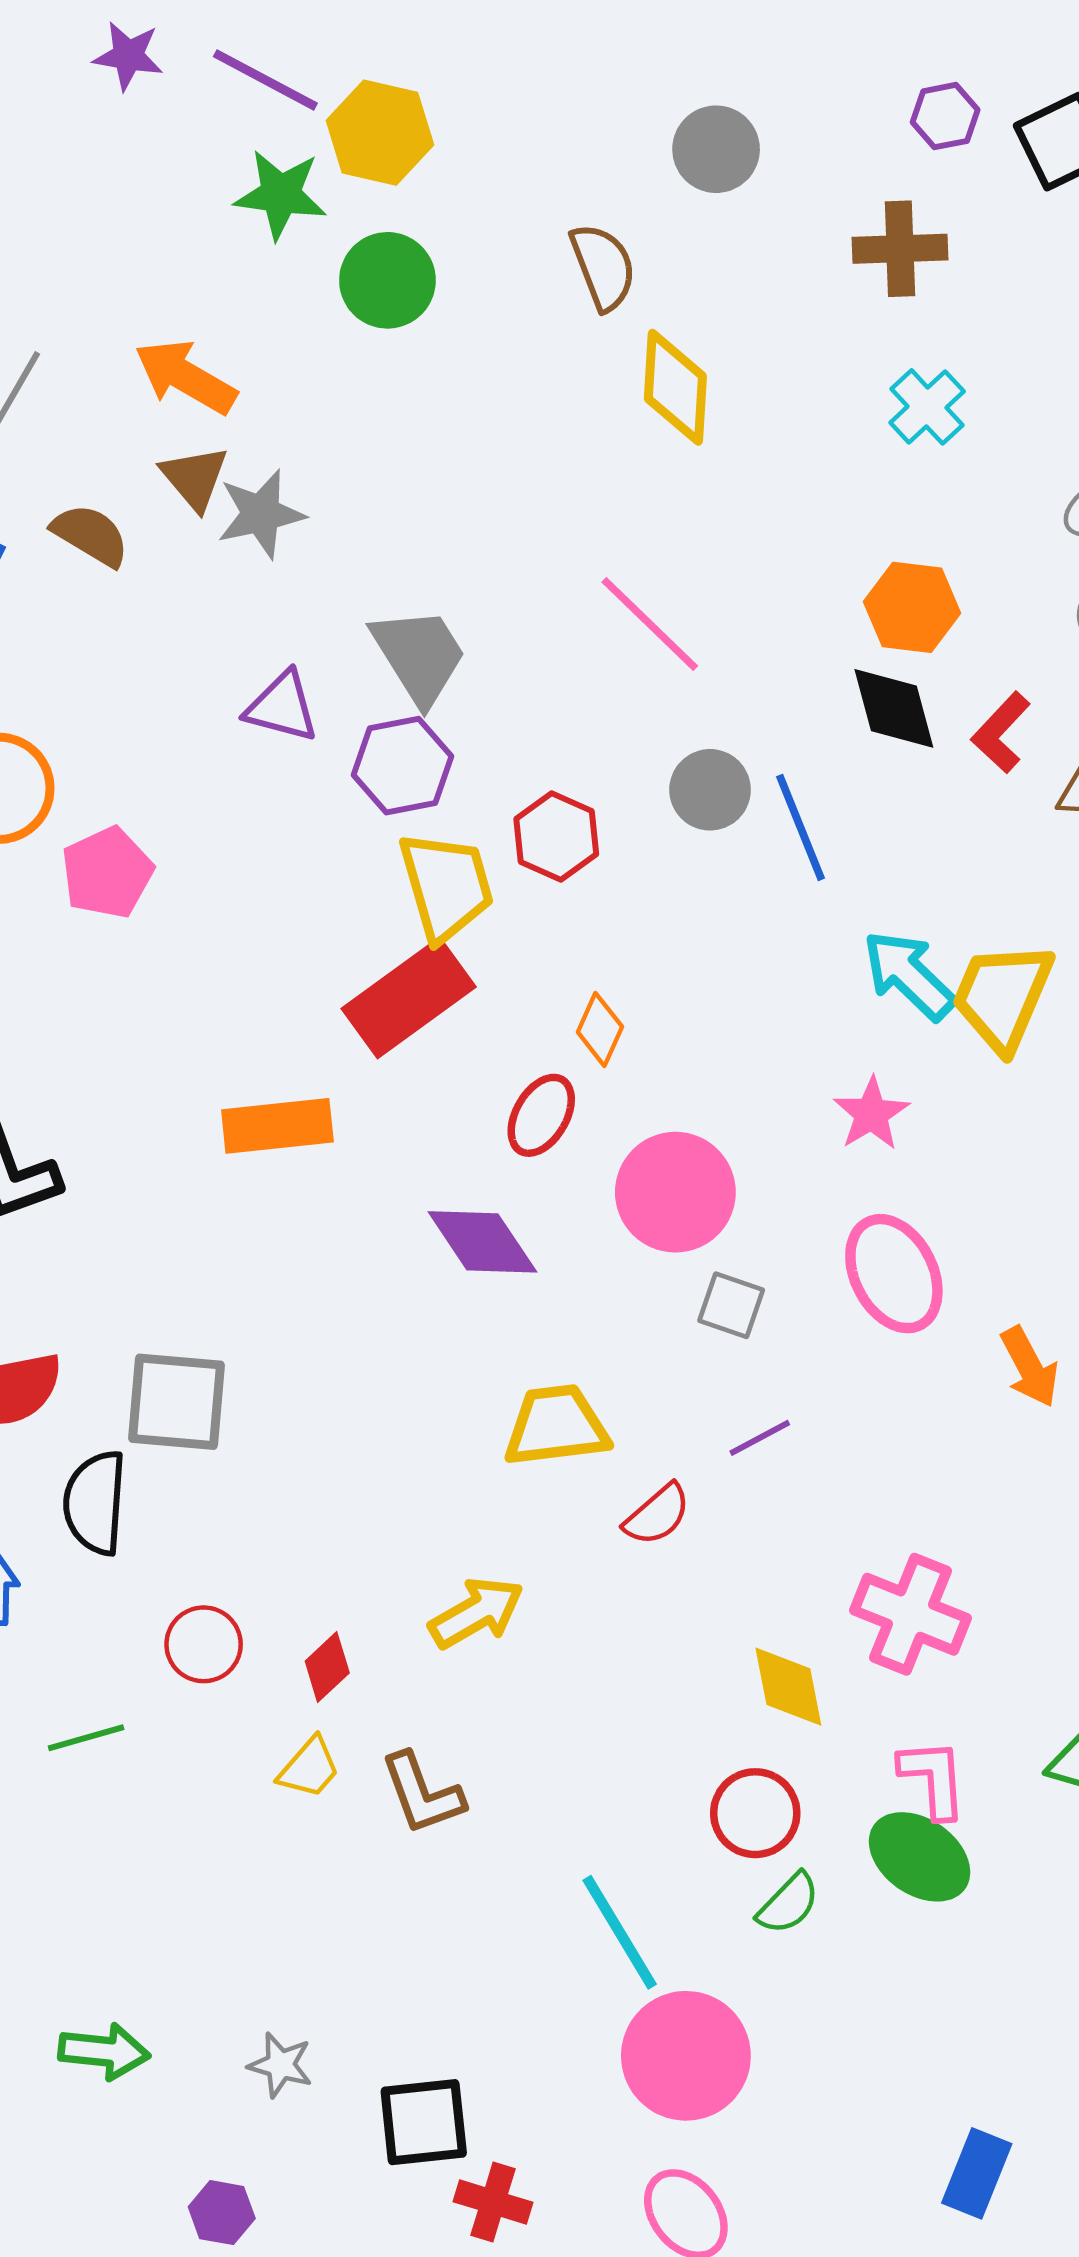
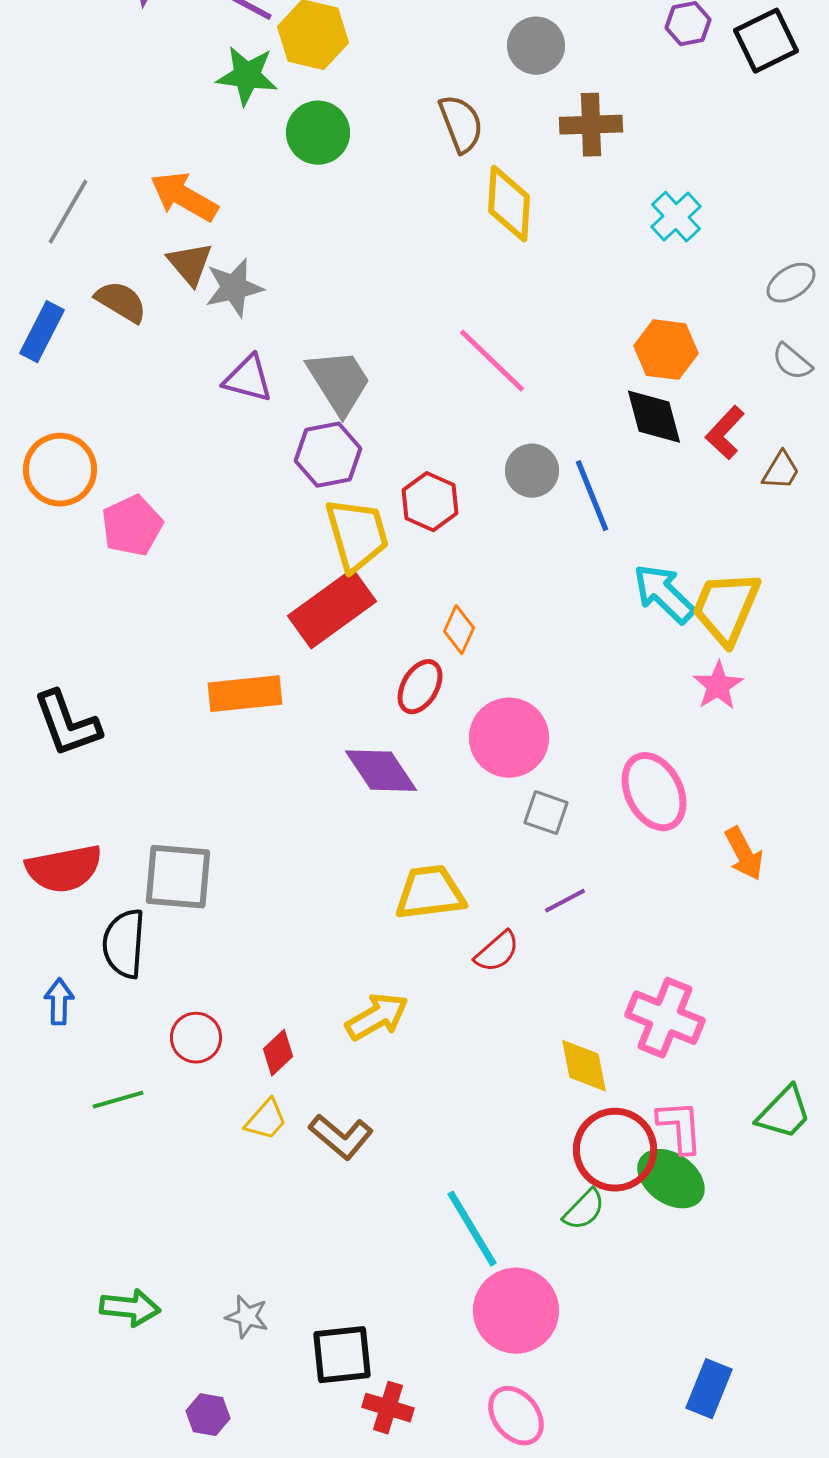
brown cross: (900, 249) -> (591, 125), moved
purple triangle: (282, 707) -> (248, 379), moved
pink star: (871, 1114) -> (718, 686), moved
brown L-shape: (422, 1794) -> (341, 1137), turned -30
red circle: (755, 1813) -> (615, 1150), moved, size x1.4

